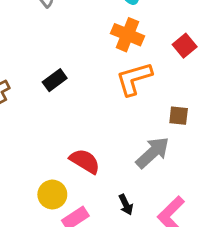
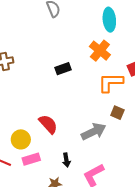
orange L-shape: (134, 79) -> (111, 82), moved
black rectangle: (55, 80) -> (63, 69), moved

